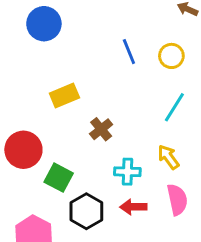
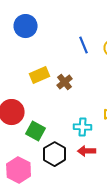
brown cross: (101, 129) -> (65, 82), moved

